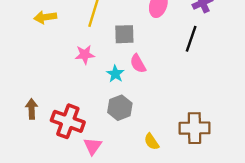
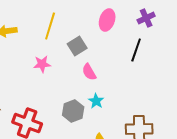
gray square: (124, 34) -> (77, 46), turned -30
cyan star: (115, 74) -> (96, 101), moved

